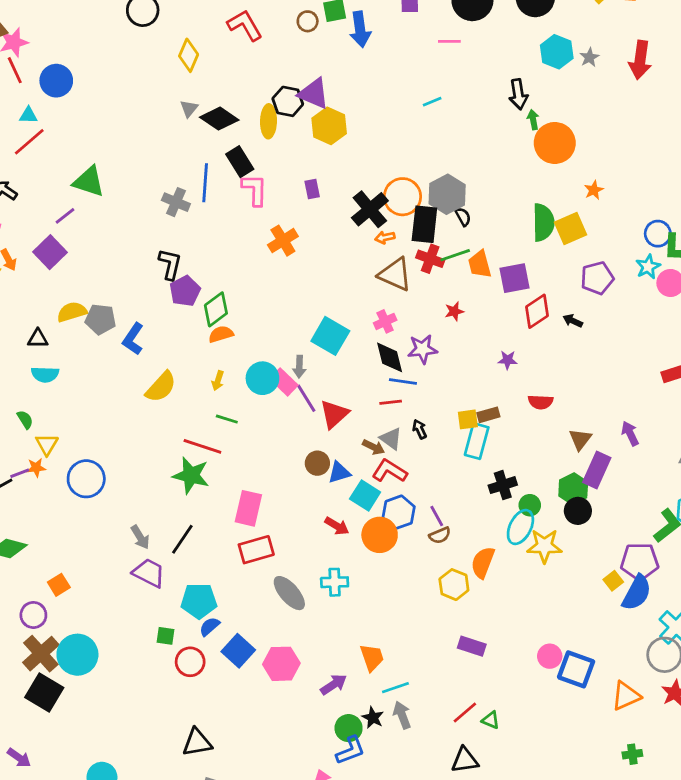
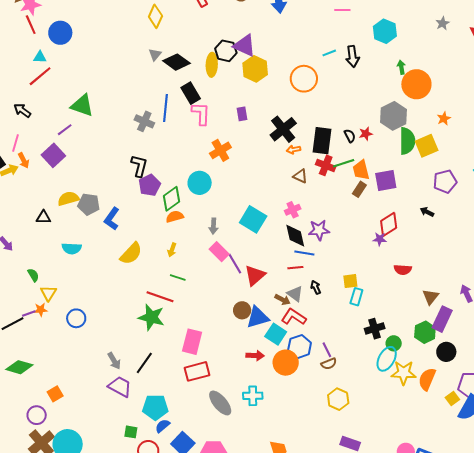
cyan hexagon: (557, 52) -> (385, 31), moved
black arrow: (518, 94) -> (352, 56), moved
gray hexagon: (447, 194) -> (394, 116), moved
orange circle: (402, 197) -> (304, 79), moved
brown triangle: (395, 274) -> (300, 176), size x0.6
red star: (454, 311) -> (366, 134), moved
red diamond: (537, 311) -> (389, 224), moved
gray arrow: (299, 367) -> (213, 226), moved
cyan semicircle: (45, 374) -> (72, 248), moved
cyan circle: (262, 378) -> (200, 183), moved
brown rectangle: (488, 415) -> (359, 189), moved, turned -42
cyan rectangle: (477, 441) -> (356, 297), size x0.7
blue triangle: (339, 472) -> (258, 317), size x1.4
blue circle: (86, 479) -> (76, 318), size x0.7
black circle: (578, 511) -> (446, 352), moved
red arrow: (337, 526) -> (255, 356), turned -30
orange semicircle: (483, 562) -> (427, 379), moved

